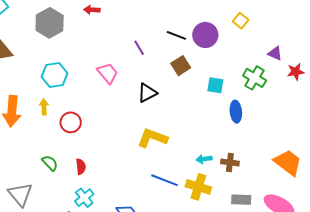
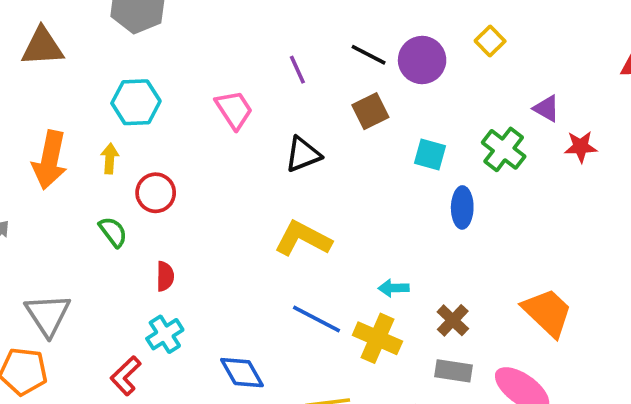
brown cross: (230, 162) -> (453, 320), moved, turned 30
green semicircle: (50, 163) -> (113, 232), moved

